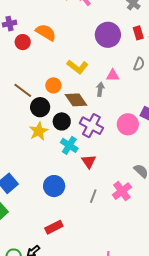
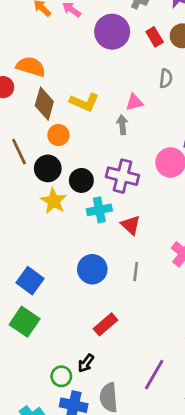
purple circle: (108, 35) -> (112, 32), moved
brown line: (23, 90) -> (19, 152), turned 42
brown diamond: (76, 100) -> (44, 104), moved, turned 65
cyan cross: (69, 145) -> (99, 210), turned -30
gray line: (93, 196) -> (136, 272), moved

